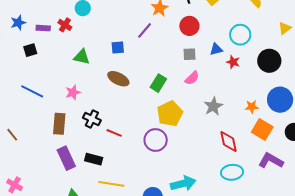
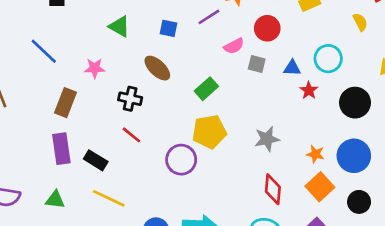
pink semicircle: (192, 78) -> (234, 46), moved
black cross: (92, 119) -> (130, 99), moved, turned -30

